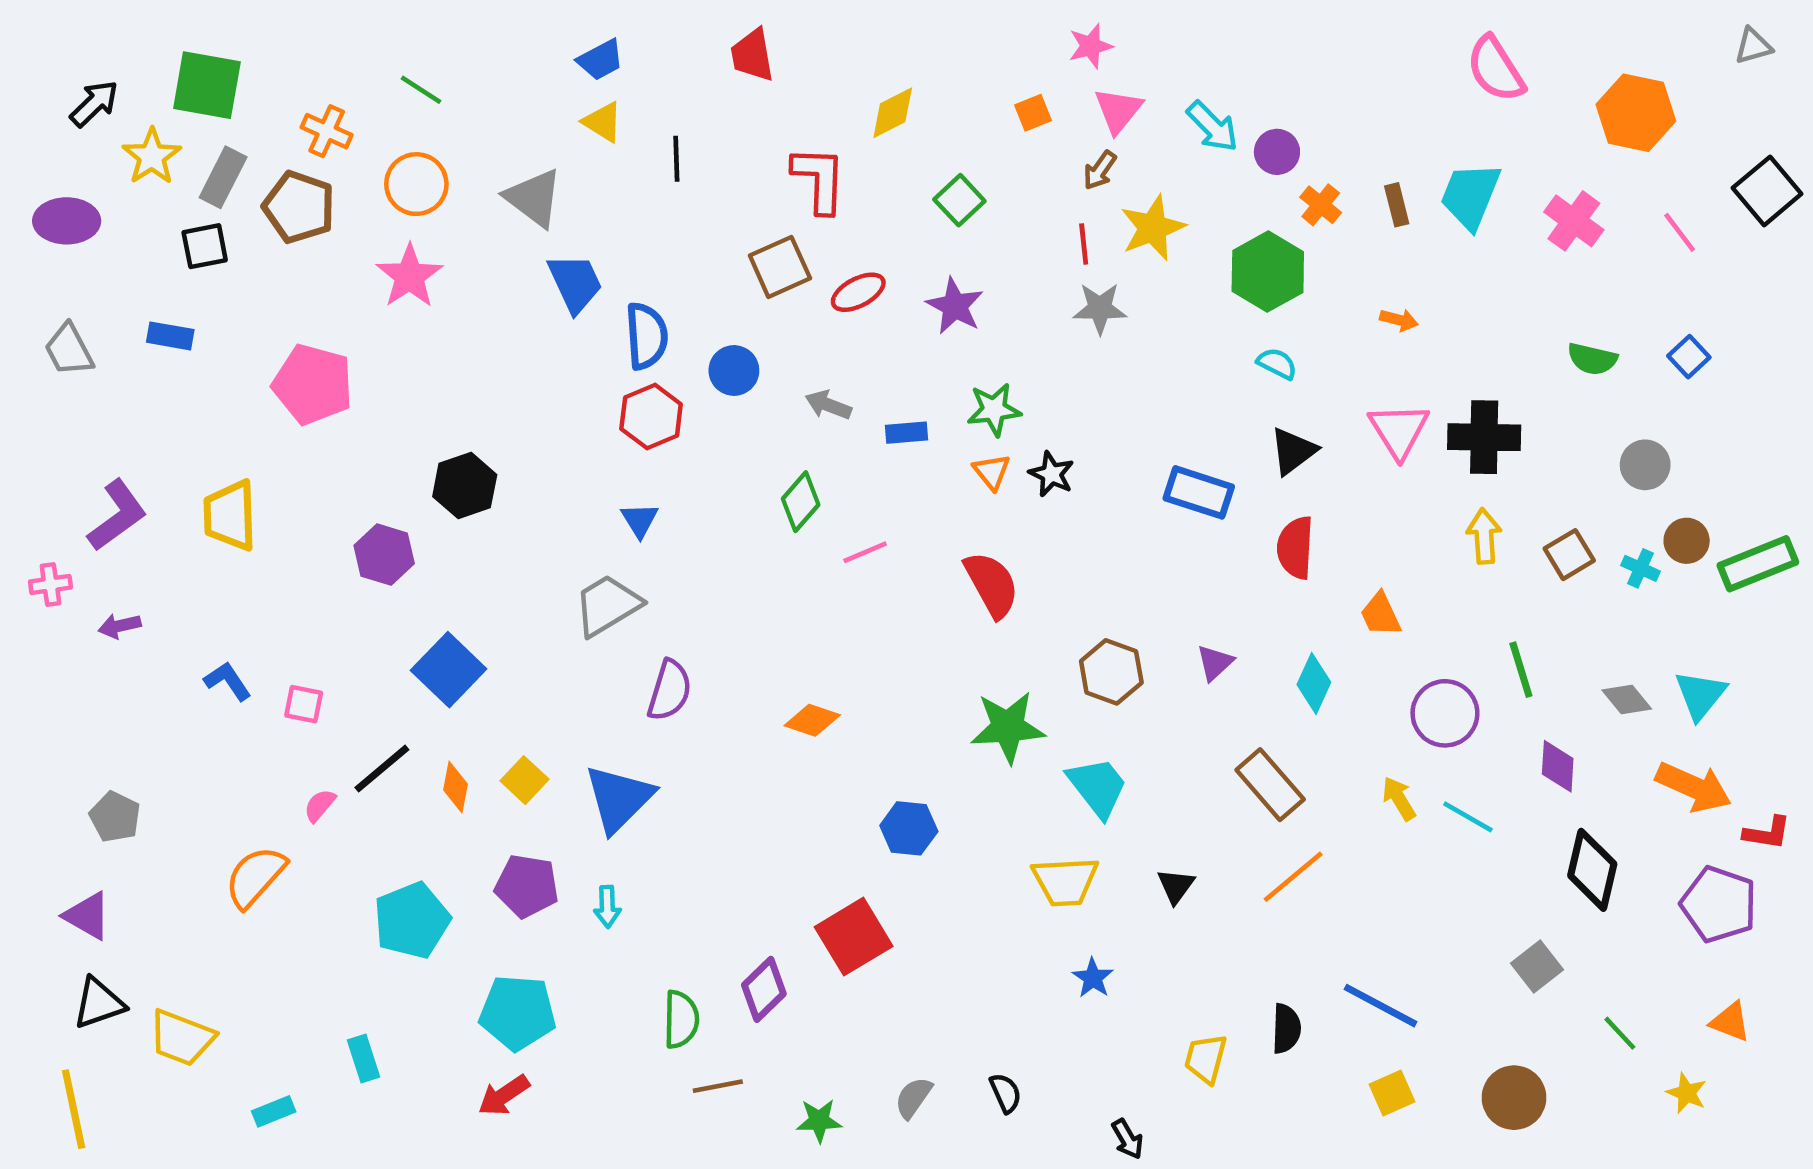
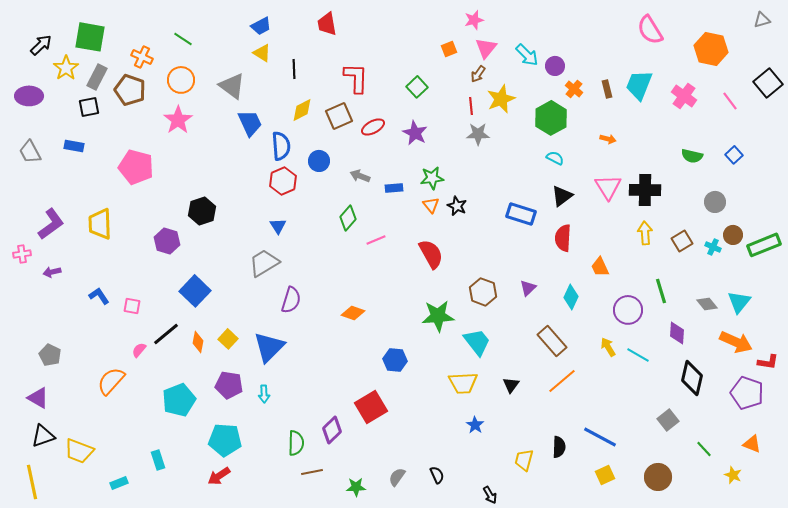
yellow diamond: (893, 113) -> (302, 110), moved

